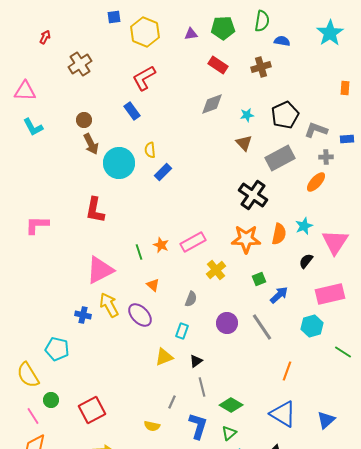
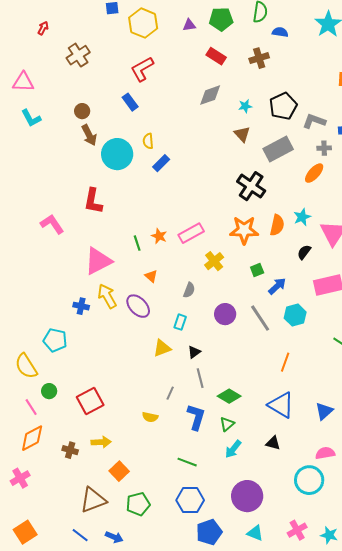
pink L-shape: (37, 225) -> (52, 224), moved, turned 55
cyan hexagon: (312, 326) -> (295, 315), moved

